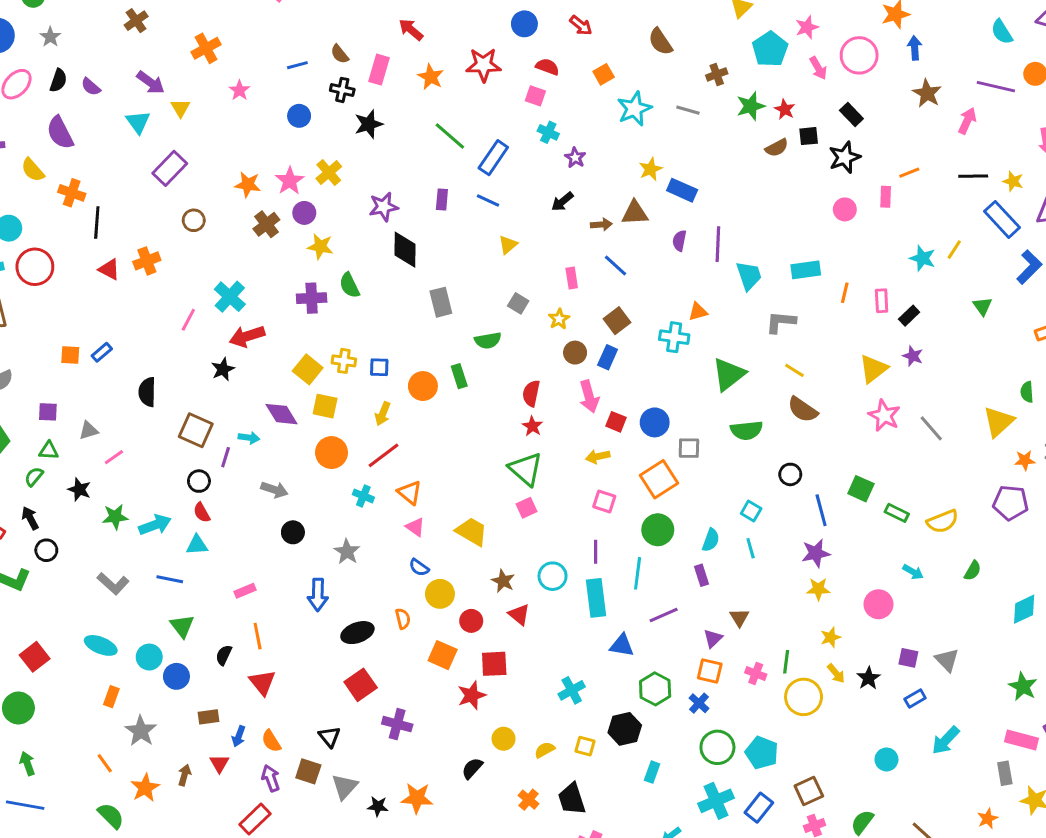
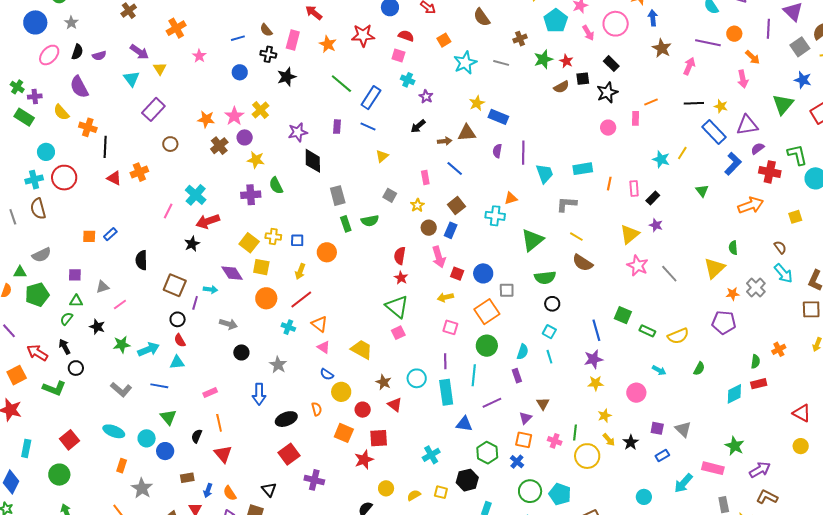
purple semicircle: (91, 87) -> (99, 56), turned -56
green rectangle: (459, 376) -> (346, 224), moved
black circle: (790, 474) -> (552, 304), moved
pink rectangle: (1021, 740) -> (713, 468), moved

